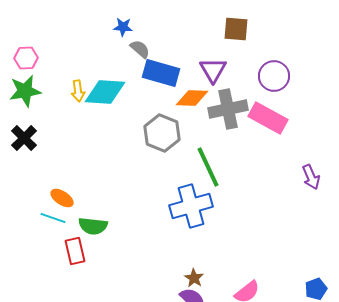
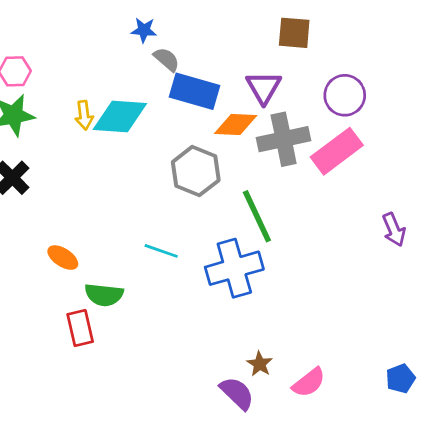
pink rectangle: (268, 118) -> (337, 151), turned -66
cyan line: (53, 218) -> (161, 251), moved
brown star: (194, 278) -> (260, 364), moved

